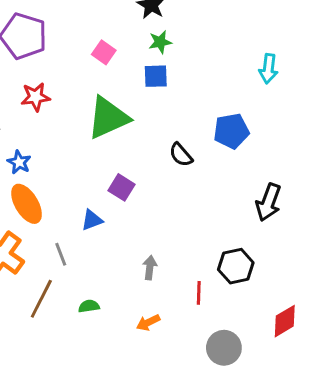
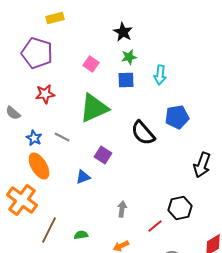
cyan arrow: (268, 69) -> (160, 75), moved
black semicircle: (181, 155) -> (143, 133), size x1.5
gray line: (61, 254) -> (62, 137), moved, turned -42
red line: (199, 293) -> (155, 226), turned 49

